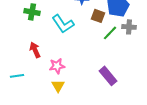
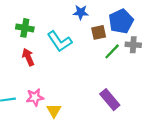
brown square: (98, 16) -> (99, 32), turned -32
red arrow: (35, 50) -> (28, 57), moved
pink star: (57, 66) -> (35, 97), moved

